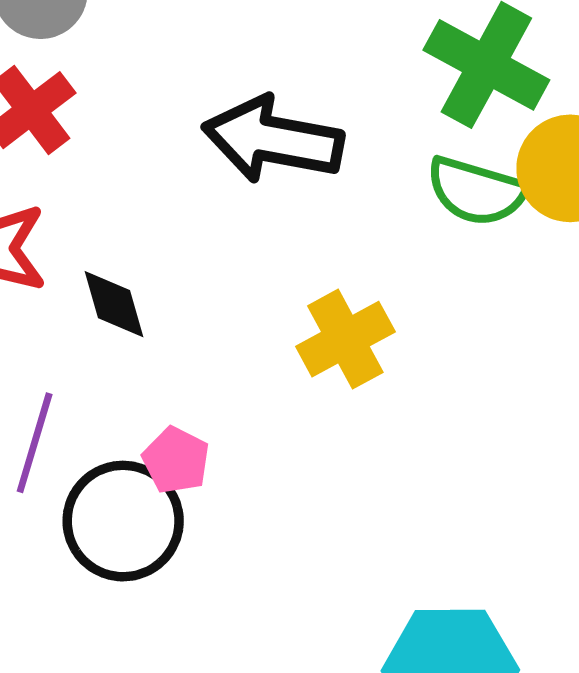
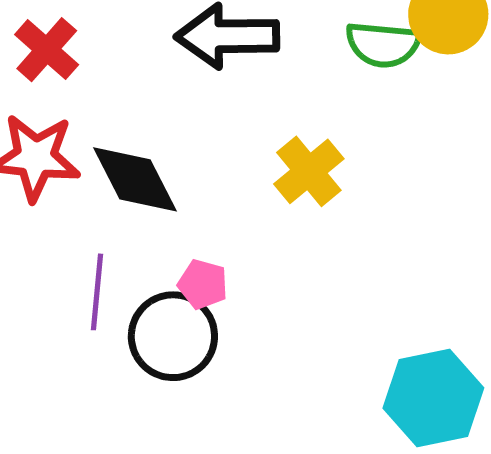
black diamond: (114, 304) -> (135, 179), size x1.6

